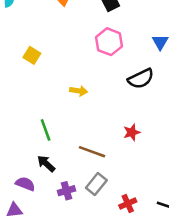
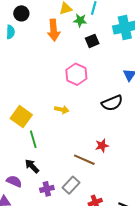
pink hexagon: (109, 42) -> (76, 74), moved
yellow square: (32, 55) -> (21, 117), moved, size x1.5
brown line: (92, 152) -> (84, 160), moved

